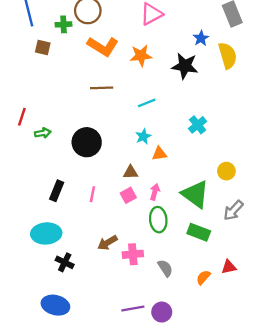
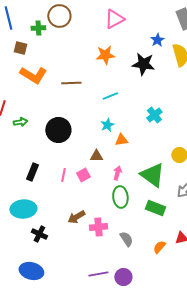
orange L-shape: (103, 46) -> (33, 75), moved
pink square: (128, 195) -> (83, 175), moved

